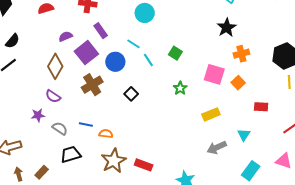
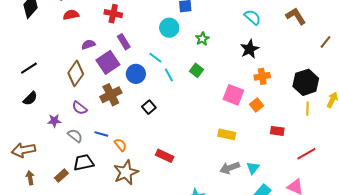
black semicircle: (12, 41) -> (30, 98), moved
green star: (180, 88) -> (202, 39), moved
purple semicircle: (53, 96) -> (80, 108), moved
yellow rectangle: (211, 114) -> (227, 134), turned 30
orange semicircle: (106, 134) -> (120, 145), turned 40
cyan triangle: (244, 135) -> (253, 168), moved
red rectangle: (144, 165) -> (165, 156), moved
brown rectangle: (42, 172) -> (61, 176), moved

